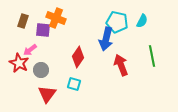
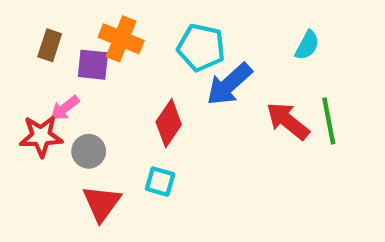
cyan pentagon: (117, 22) -> (201, 47), moved
blue arrow: (106, 39) -> (229, 84), turned 35
red star: (19, 63) -> (41, 136), turned -30
red arrow: (121, 65) -> (288, 121), moved, turned -30

